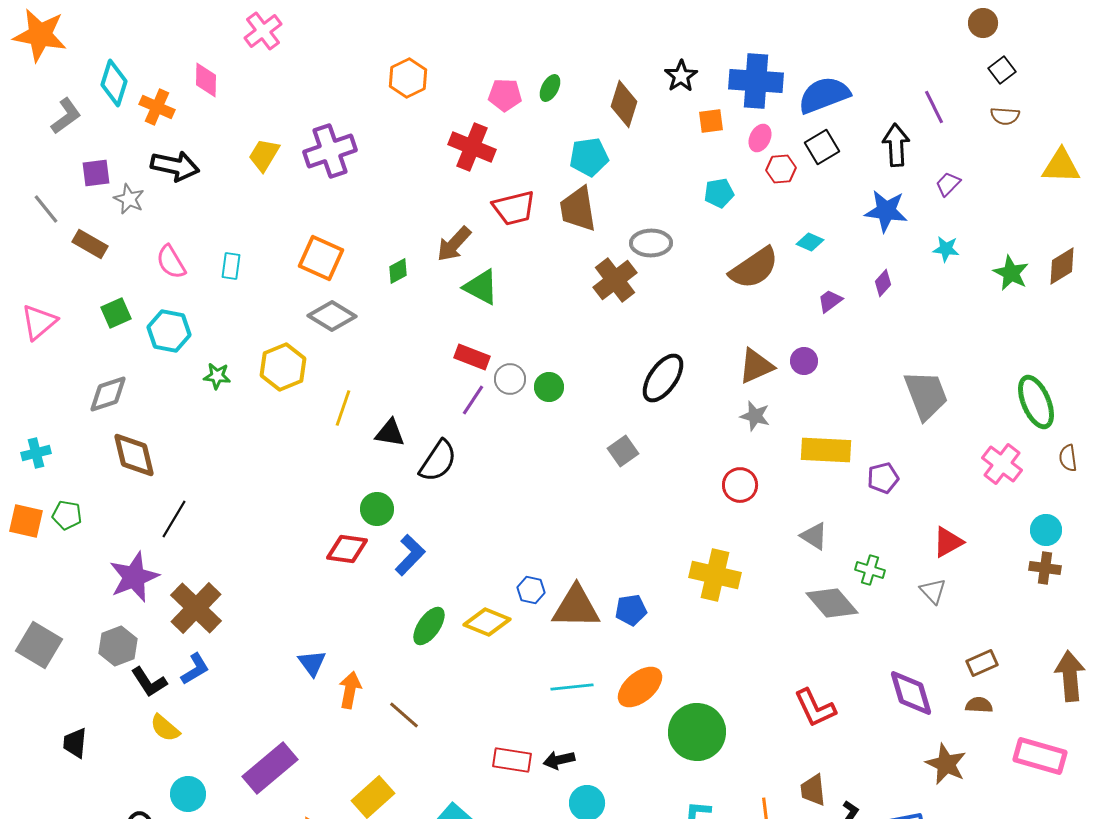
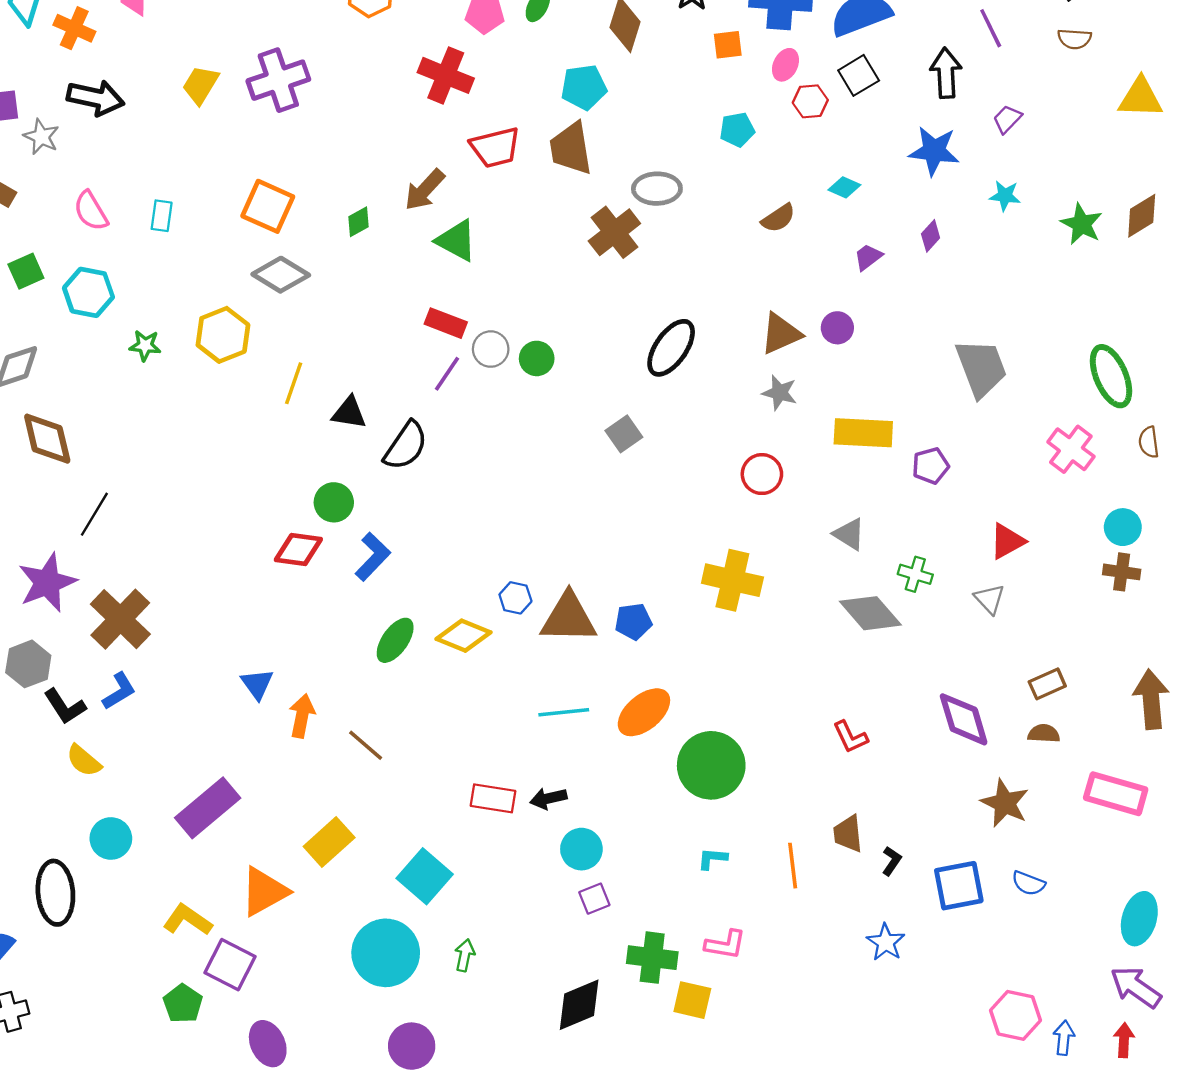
brown semicircle: (754, 268) -> (778, 218), size x0.6
red L-shape: (815, 708) -> (850, 737), size x0.7

